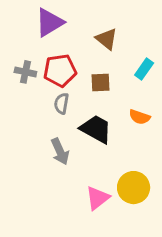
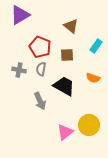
purple triangle: (49, 22) -> (20, 15), moved
red pentagon: (60, 70) -> (40, 47), turned 30
gray cross: (25, 72) -> (19, 70), moved

